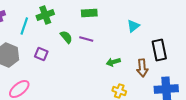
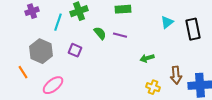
black rectangle: (159, 50) -> (193, 29), moved
brown arrow: (142, 68) -> (176, 75), moved

